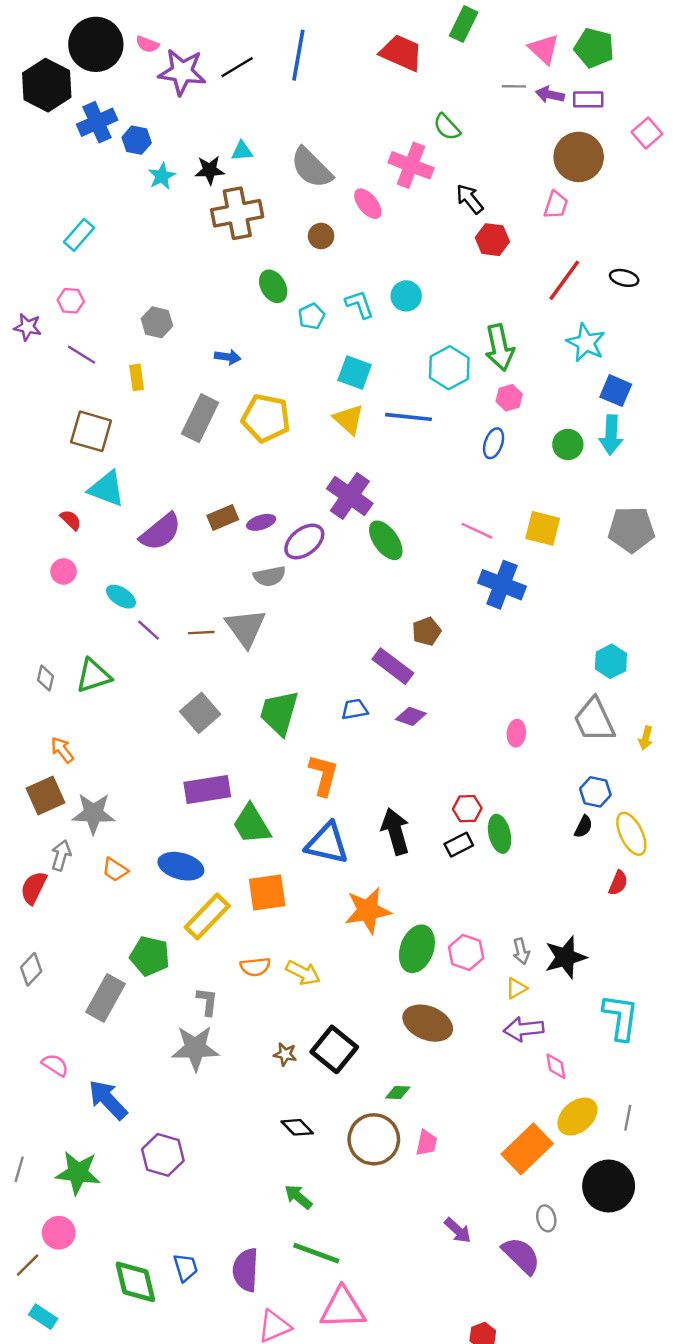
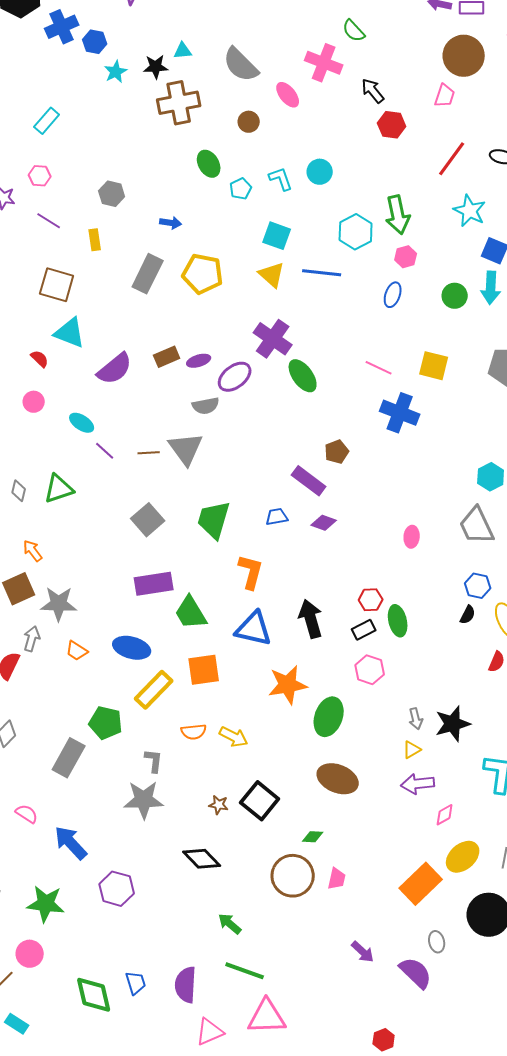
pink hexagon: (466, 952) -> (370, 670), moved
pink diamond: (556, 1066) -> (445, 815), turned 70
black diamond: (297, 1127) -> (202, 859), moved, size x1.4

